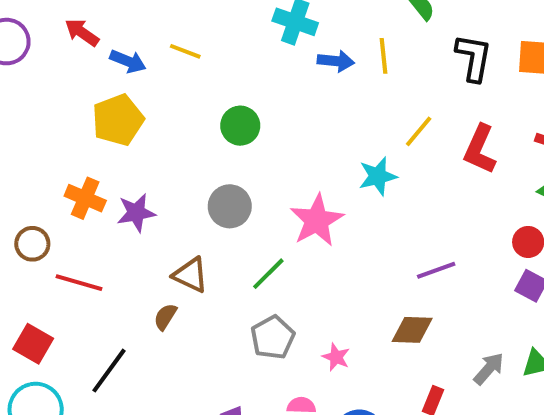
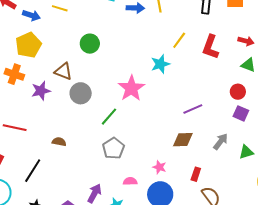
orange cross: (85, 198) -> (14, 74), moved
gray circle: (230, 206) -> (81, 93), moved
brown triangle: (190, 275) -> (63, 71), moved
brown semicircle: (165, 317) -> (59, 142), turned 72
pink star: (336, 357) -> (159, 167), moved
gray arrow: (489, 369) -> (221, 142), moved

